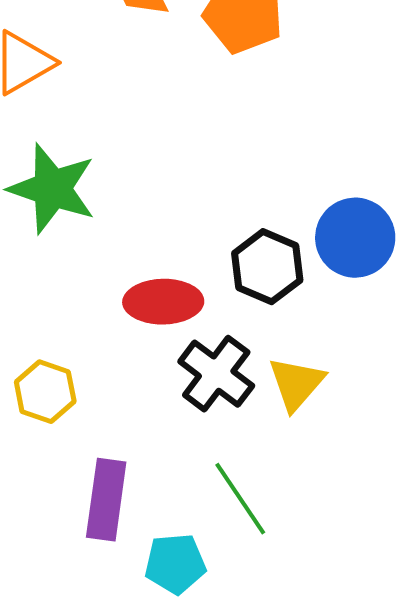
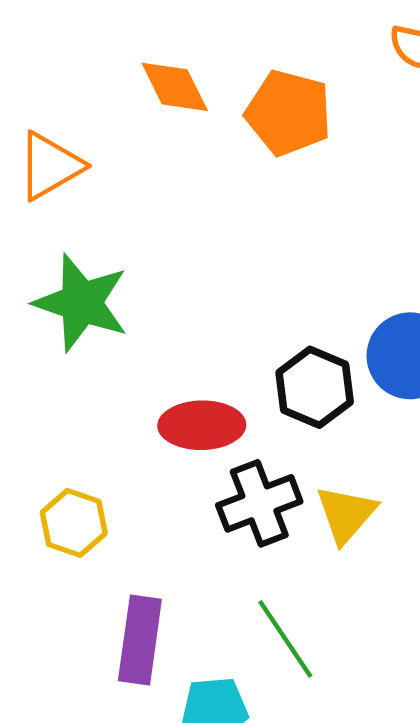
black cross: (216, 374) -> (259, 503), turned 32

